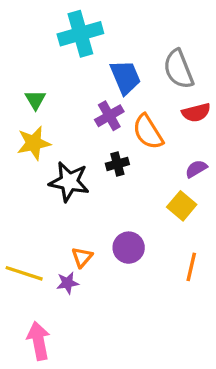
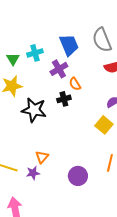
cyan cross: (80, 34) -> (35, 53), moved, size x0.6
orange semicircle: (148, 132) -> (75, 84), moved, size x0.6
purple circle: (129, 248) -> (78, 176), moved

